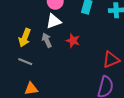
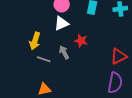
gray arrow: (47, 40) -> (64, 52), moved
gray line: (25, 62) -> (44, 59), moved

